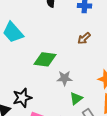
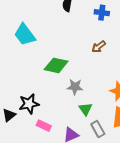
green triangle: (76, 99) -> (85, 109), turned -32

